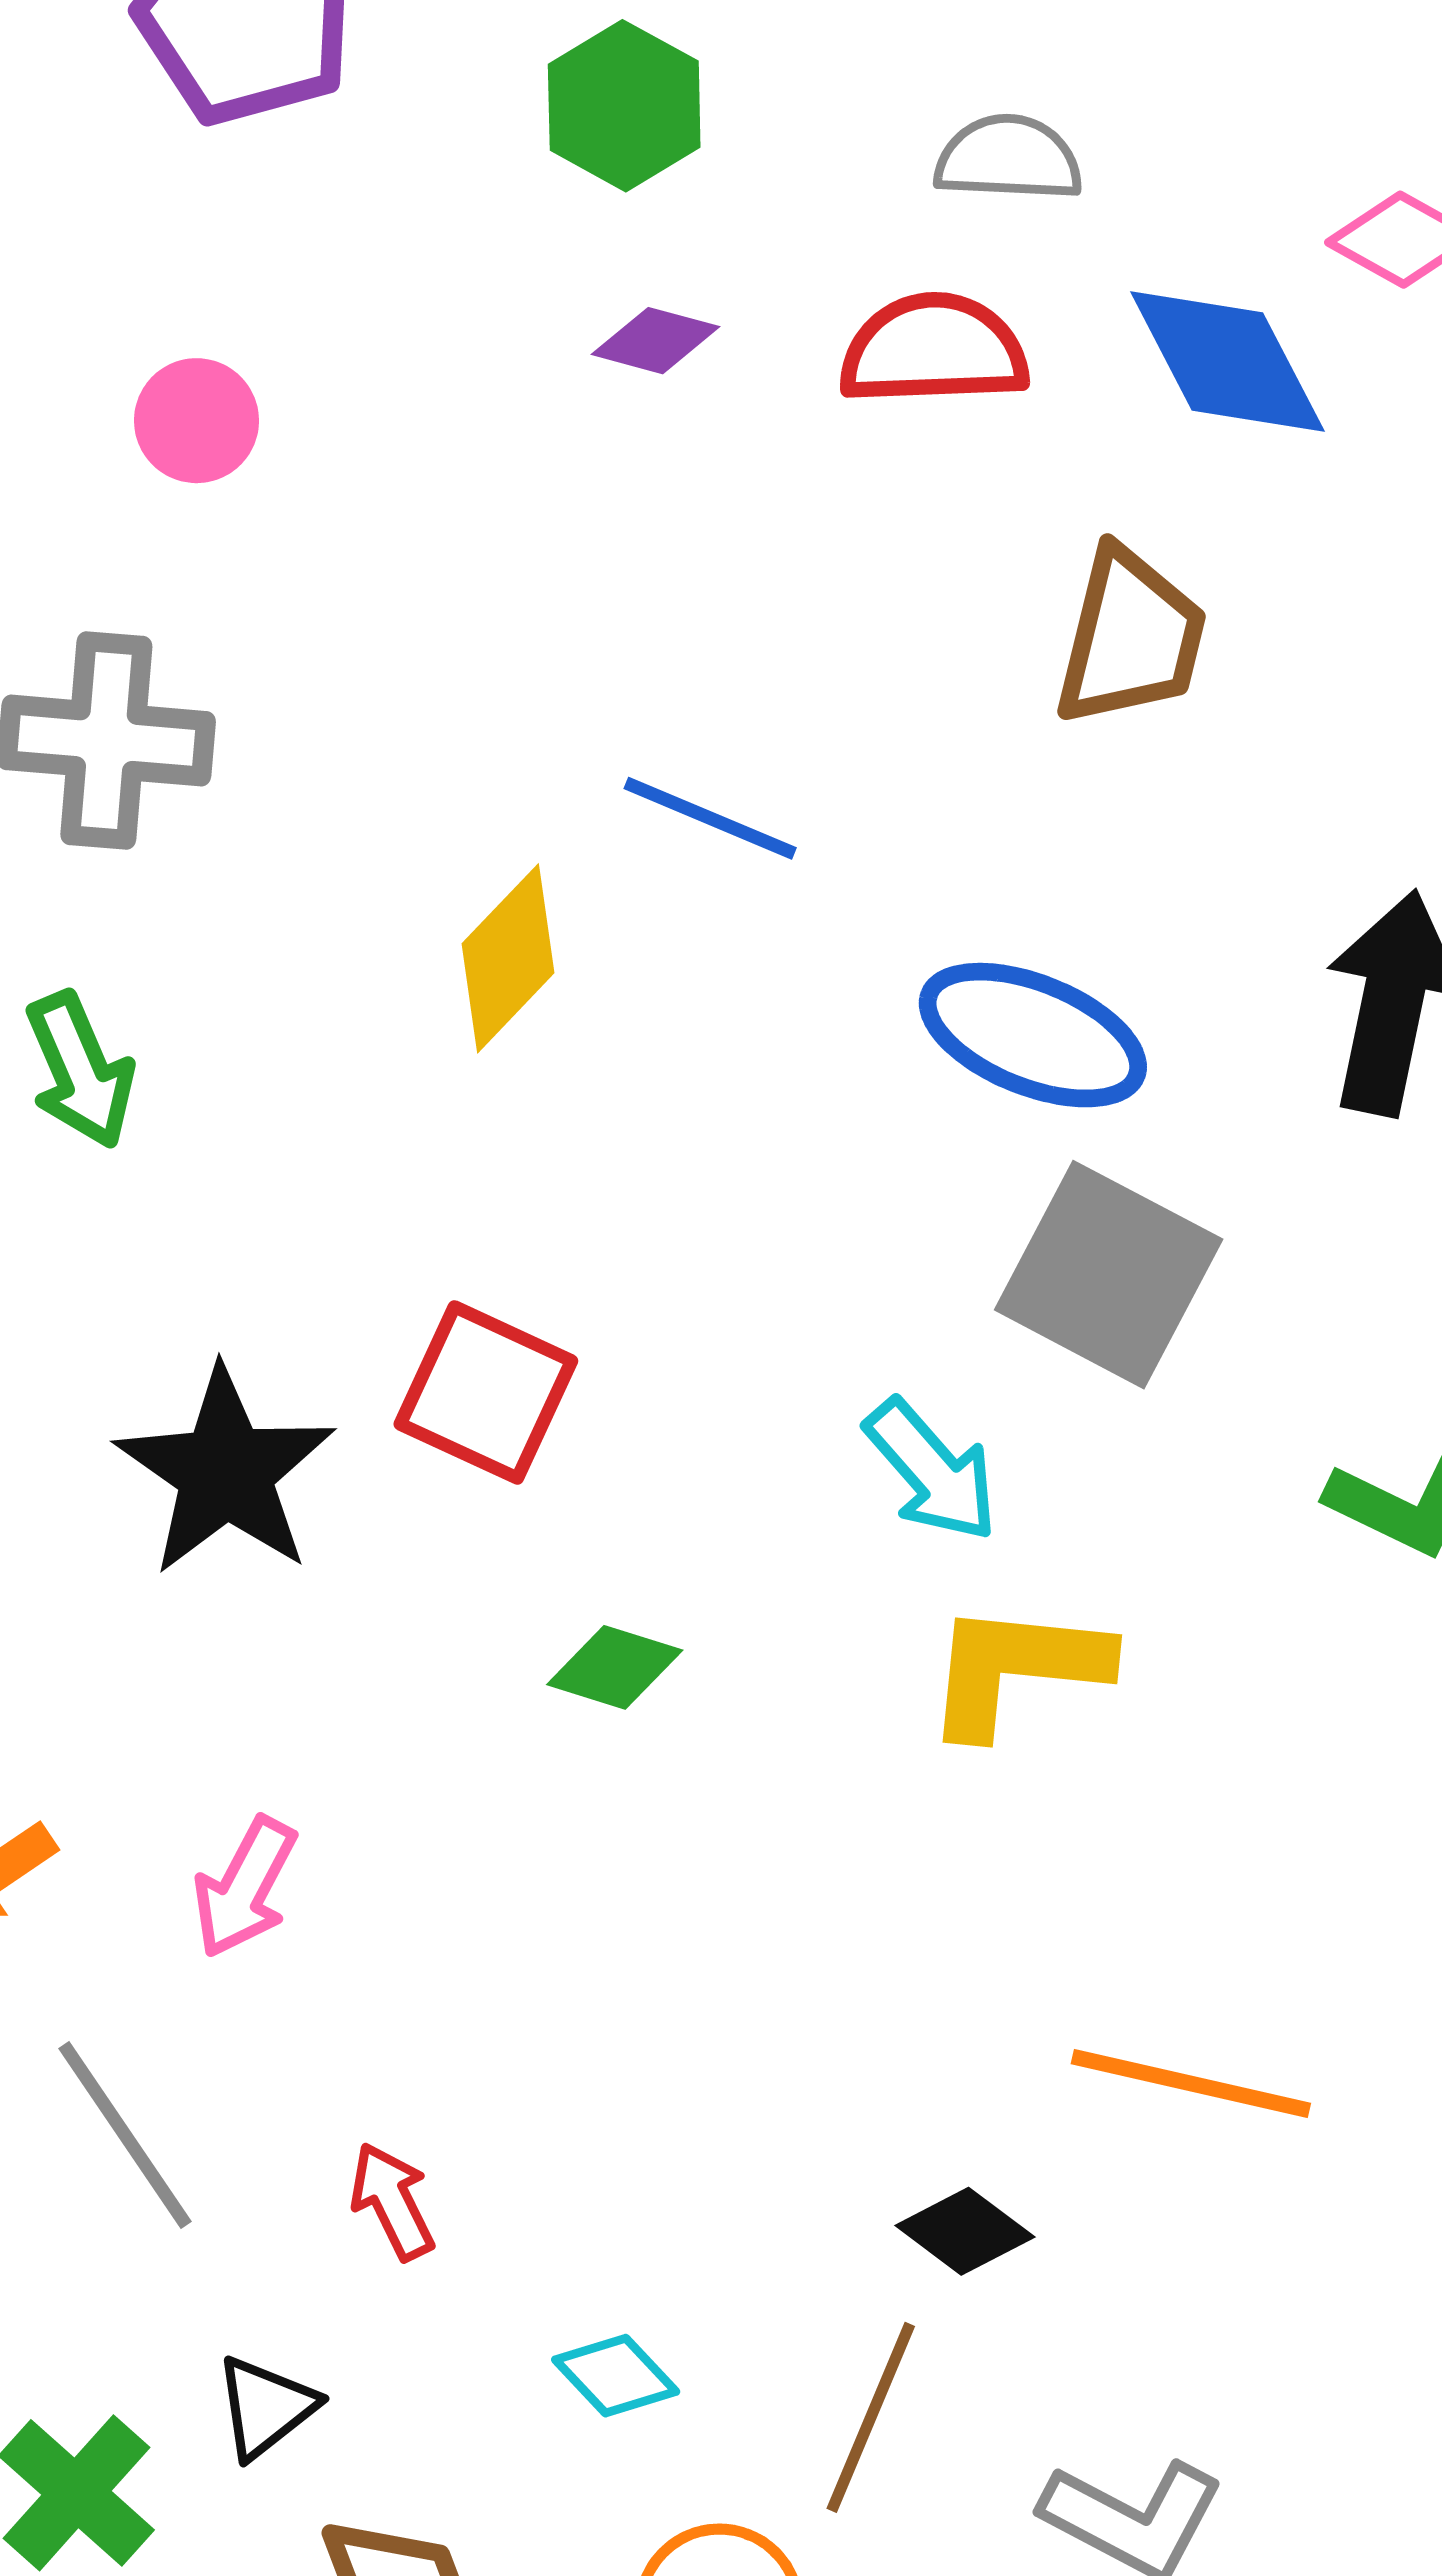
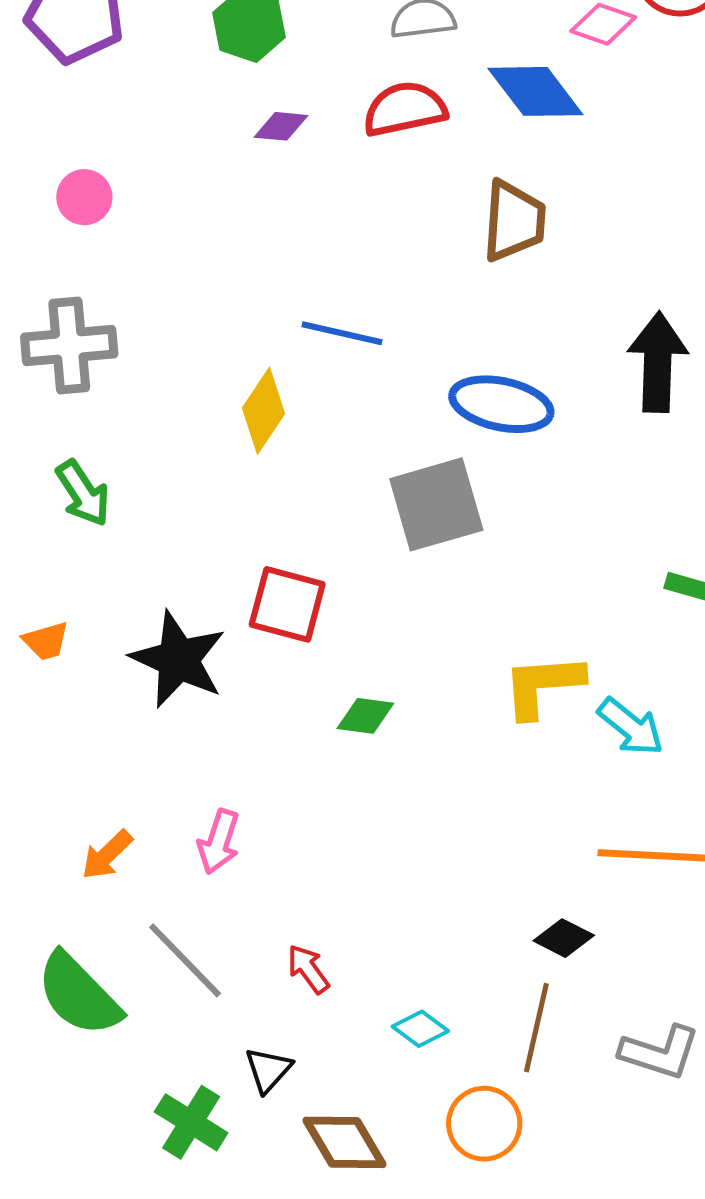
gray square: (1109, 1275) -> (436, 504), moved, turned -34
cyan arrow: (932, 1470) -> (631, 727), moved

